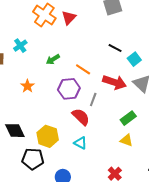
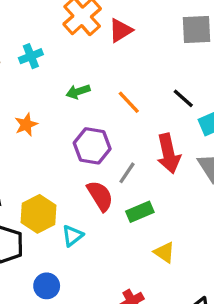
orange line: (83, 69) -> (129, 102), moved
red arrow: (115, 82) -> (169, 154), turned 45
green rectangle: (128, 118) -> (140, 212), moved
cyan triangle: (80, 143) -> (72, 236), moved, turned 40

